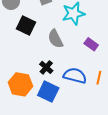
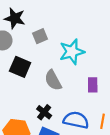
purple rectangle: (91, 44) -> (93, 85), turned 56

